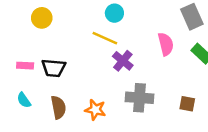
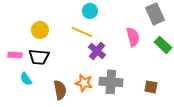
yellow circle: (42, 18) -> (40, 30), moved
cyan semicircle: (24, 100) -> (26, 79), moved
brown semicircle: (58, 107) -> (60, 90), moved
orange star: (95, 110) -> (84, 83), moved

